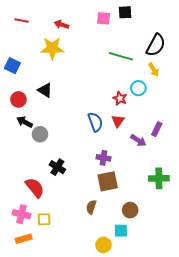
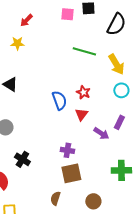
red arrow: (61, 25) -> (26, 20), turned -64
black semicircle: (156, 45) -> (116, 24), moved
yellow star: (52, 48) -> (17, 43), size x0.6
yellow arrow: (154, 70) -> (116, 64), size x1.5
cyan circle: (138, 88) -> (121, 90), moved
blue semicircle: (95, 122) -> (59, 100), moved

